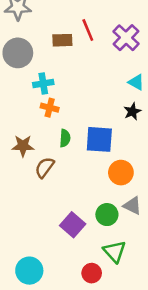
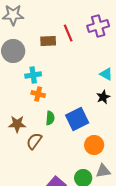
purple cross: (126, 38) -> (98, 26), moved, turned 30
blue square: (99, 139) -> (77, 119), turned -30
gray triangle: (132, 206) -> (103, 171), turned -35

